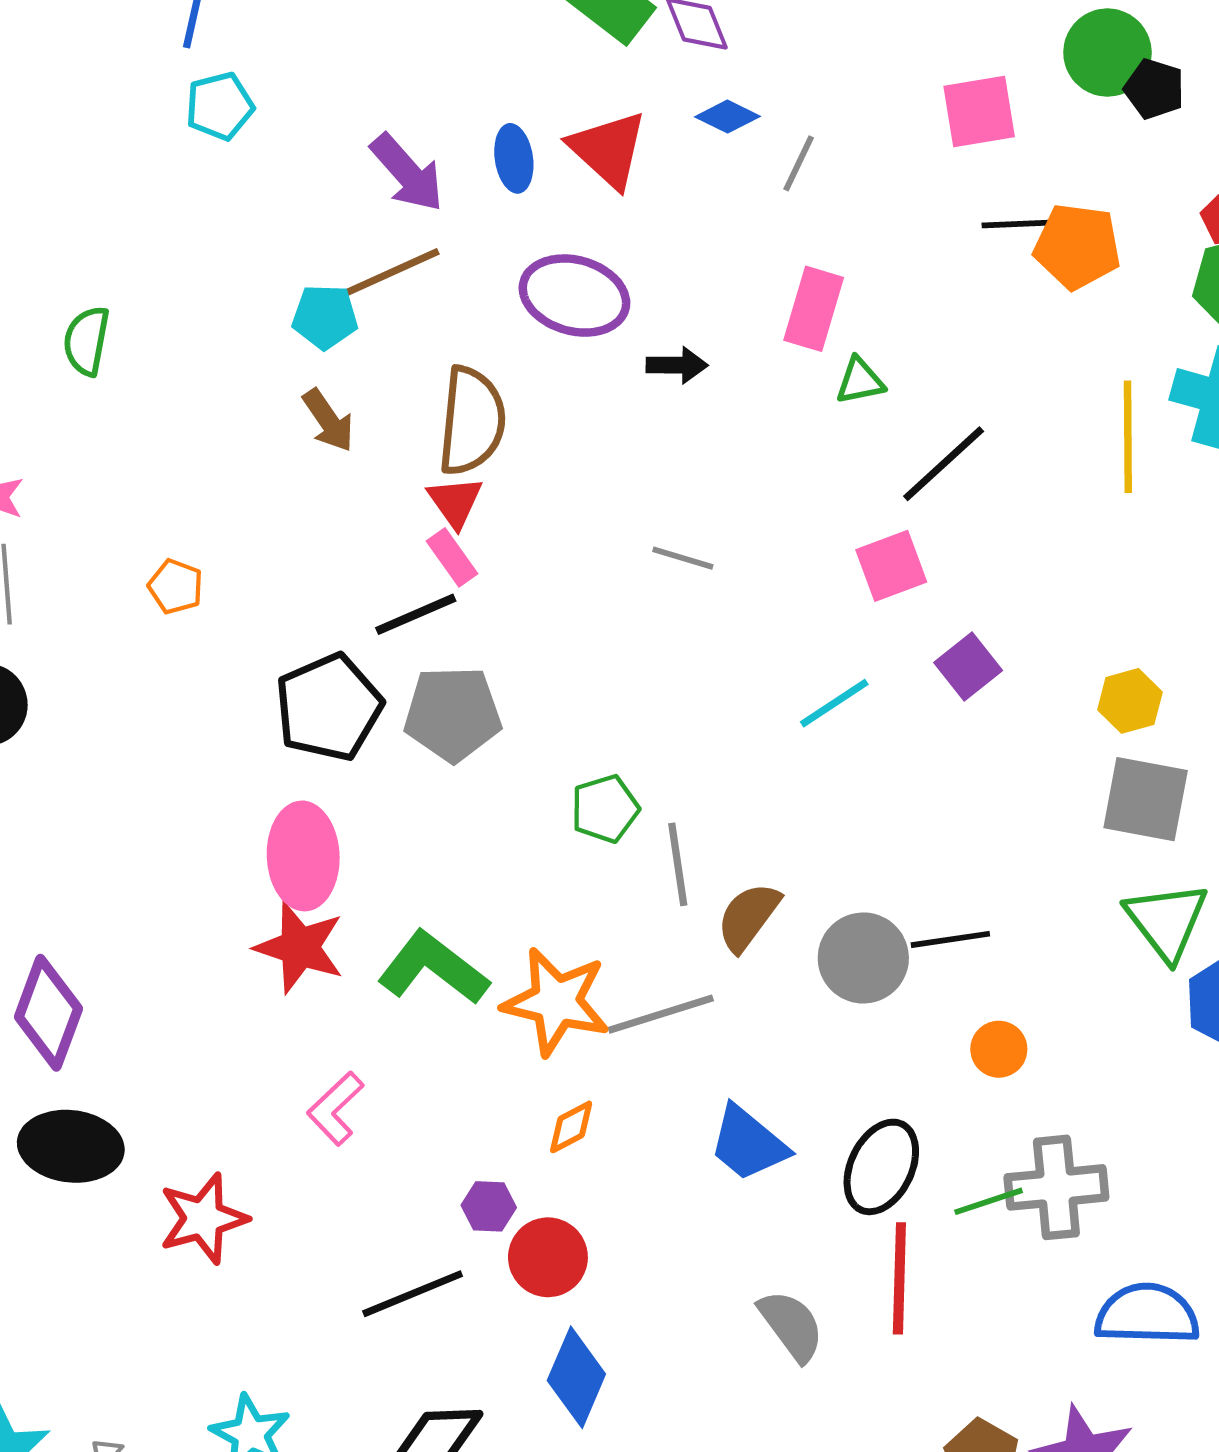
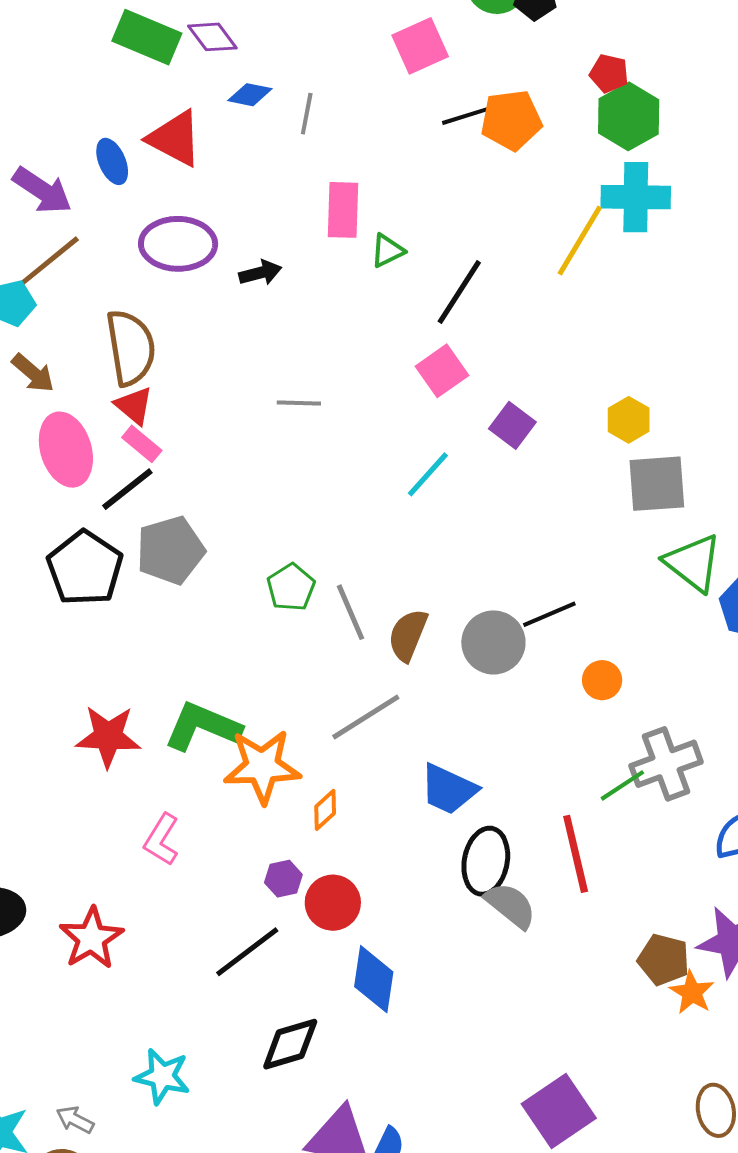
yellow line: (1128, 437) -> (580, 240), turned 46
pink ellipse: (303, 856) -> (66, 450), moved
orange star: (556, 1002) -> (262, 766), moved
black ellipse: (881, 1167) -> (486, 861), moved

